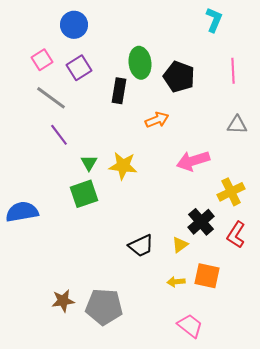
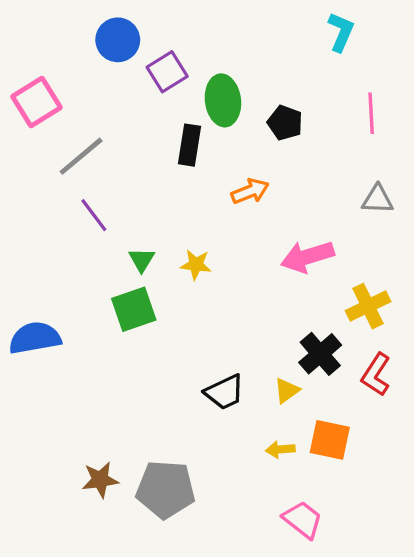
pink square: (42, 60) -> (36, 102), moved, size x1.4
purple square: (79, 68) -> (167, 72), moved
black pentagon: (179, 77) -> (285, 123), size x0.7
gray line: (51, 98) -> (81, 156), turned -76
yellow star: (123, 166) -> (196, 265), size x0.7

